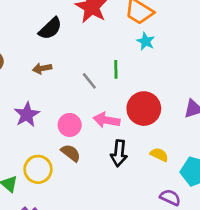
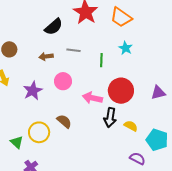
cyan star: (146, 41) -> (126, 48), moved
gray line: (89, 81) -> (74, 50), moved, turned -48
pink circle: (70, 125) -> (63, 81), moved
black arrow: (119, 153) -> (110, 118), moved

